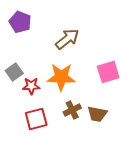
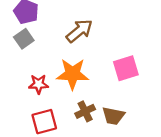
gray square: (14, 72) -> (24, 39), moved

